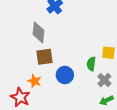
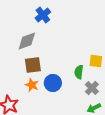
gray diamond: (39, 32) -> (27, 41), turned 65
orange star: (34, 81) -> (32, 85), moved

